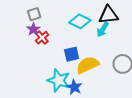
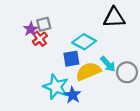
gray square: (34, 14) -> (44, 24), moved
cyan diamond: (80, 21) -> (84, 42), moved
cyan arrow: (103, 30) -> (108, 64), moved, turned -77

